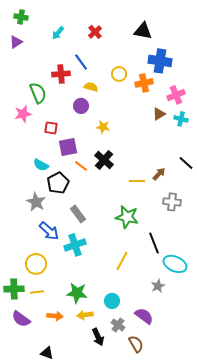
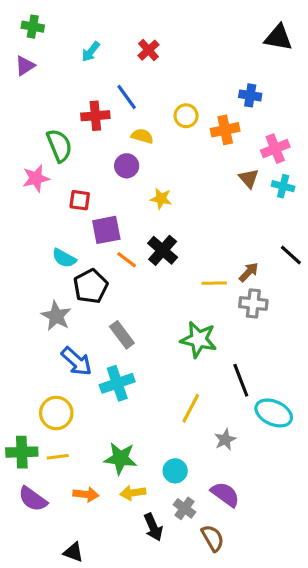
black triangle: (143, 31) -> (278, 38), moved
blue cross: (160, 61) -> (250, 95), size x0.6
brown triangle: (159, 114) -> (249, 178), turned -40
gray cross: (172, 202) -> (253, 303), moved
gray star: (158, 286) -> (225, 440), moved

